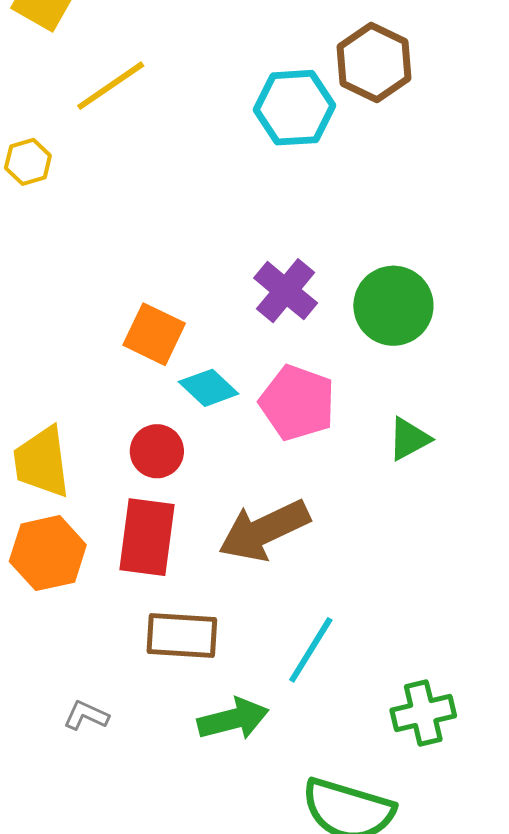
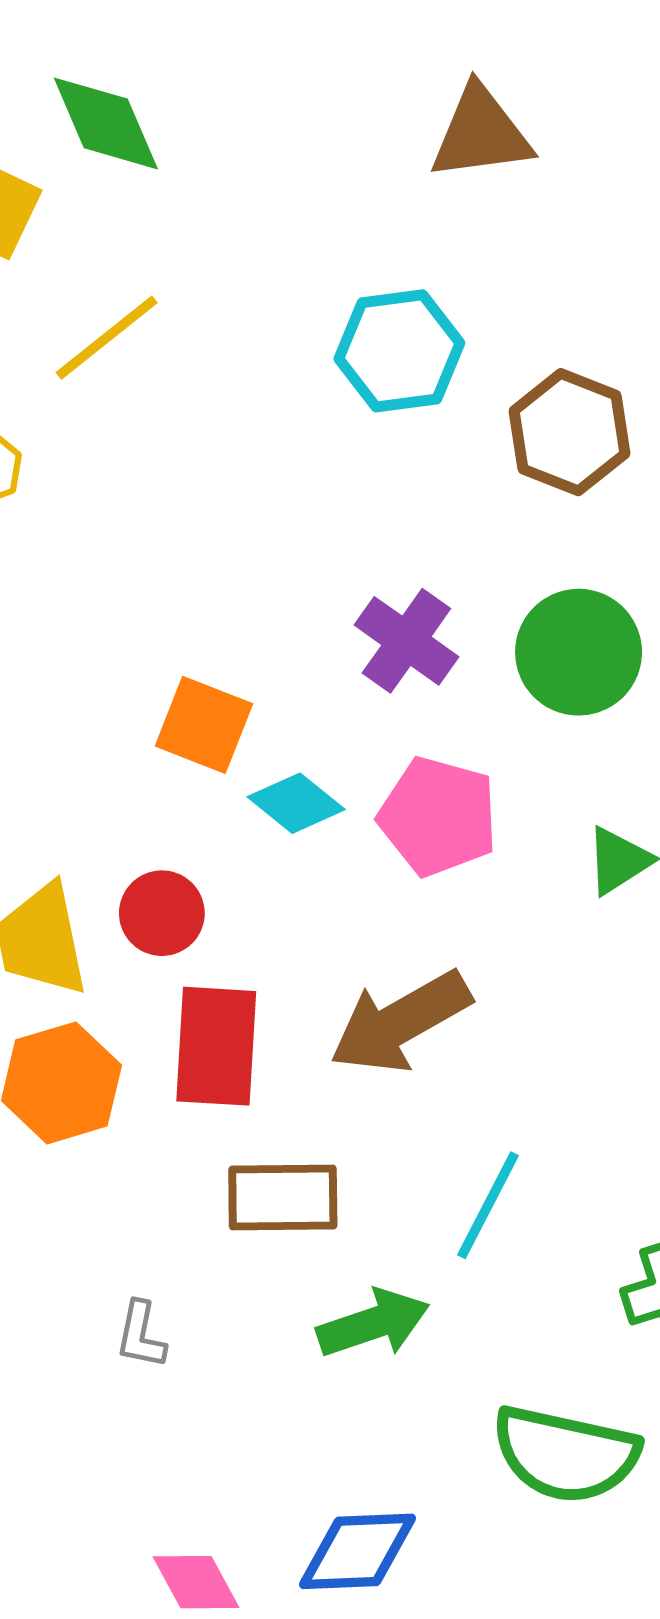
brown hexagon: (374, 62) -> (569, 432), moved
red circle: (157, 451) -> (162, 913), moved
gray L-shape: (86, 716) -> (141, 1335), turned -99

